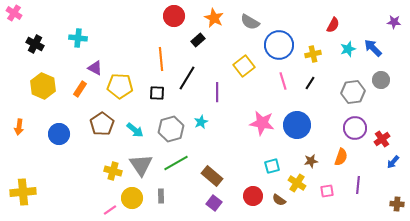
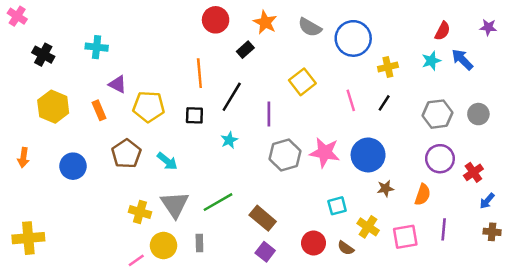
red semicircle: (333, 25) -> (442, 31), moved
blue circle: (279, 45) -> (353, 38), moved
gray circle: (381, 80) -> (478, 114), moved
orange rectangle: (80, 89) -> (99, 110), turned -56
cyan star: (201, 122) -> (229, 140), moved
gray hexagon: (171, 129) -> (285, 155), moved
brown star: (311, 161) -> (385, 188), moved
pink square: (327, 191) -> (405, 237), size x1.5
brown cross: (397, 204) -> (492, 232), moved

